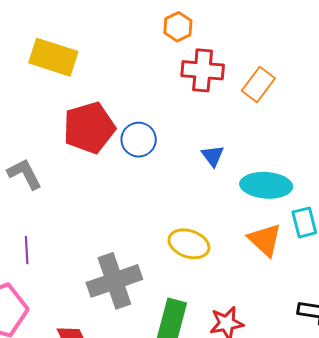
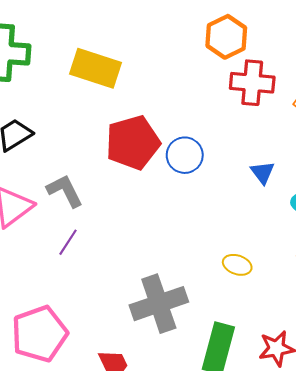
orange hexagon: (178, 27) -> (226, 37), size x1.4
yellow ellipse: (189, 244) -> (237, 265), size x0.7
purple line: (27, 250) -> (68, 242), moved, turned 36

